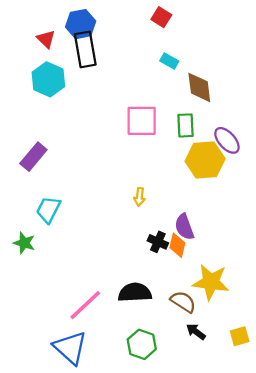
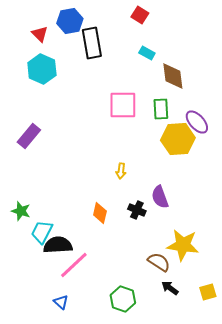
black rectangle: (85, 49) -> (92, 43), moved
cyan trapezoid: (48, 210) -> (42, 232), moved
orange diamond: (177, 245) -> (100, 213), moved
black semicircle: (135, 292) -> (58, 245), moved
blue triangle: (70, 348) -> (61, 302), size x0.5

